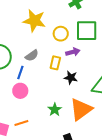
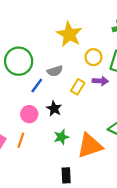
black star: (71, 78) -> (54, 109), moved
pink circle: (20, 91) -> (29, 114), moved
orange line: (21, 123) -> (21, 140), turned -72

